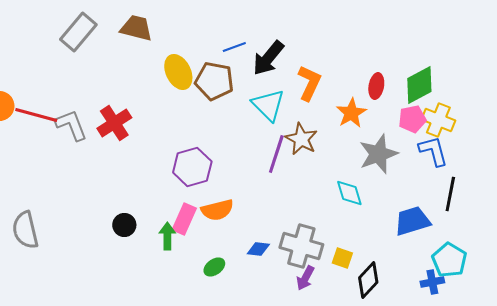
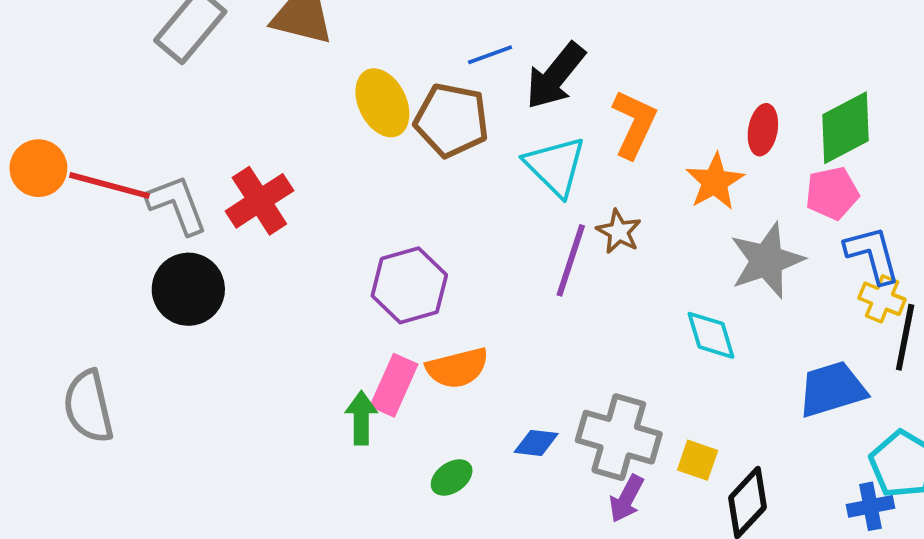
yellow cross: (438, 120) -> (882, 299), moved, size x0.7
brown star: (301, 139) -> (619, 232), size x0.7
black circle: (124, 225) -> (188, 289), moved, size x1.6

